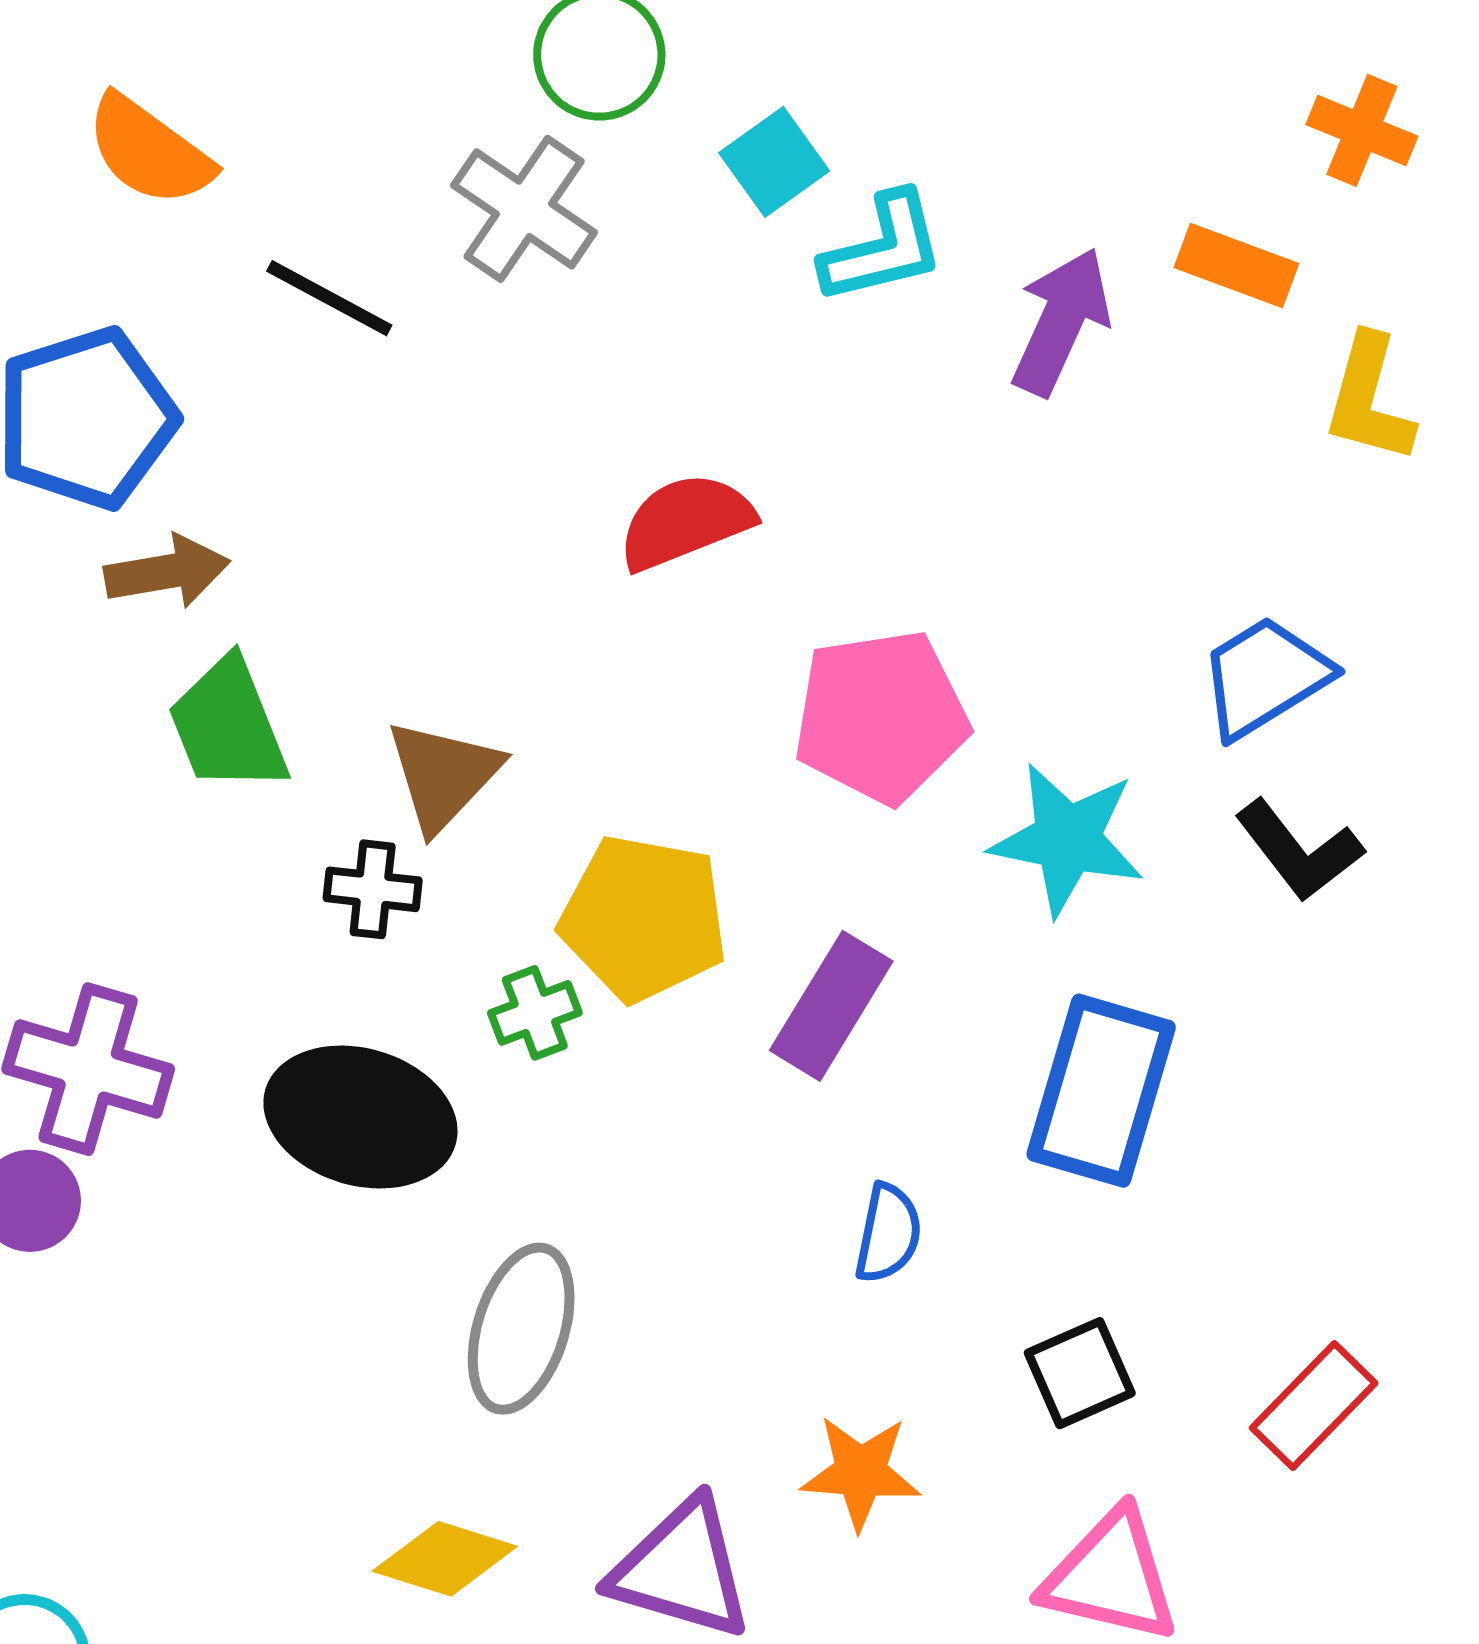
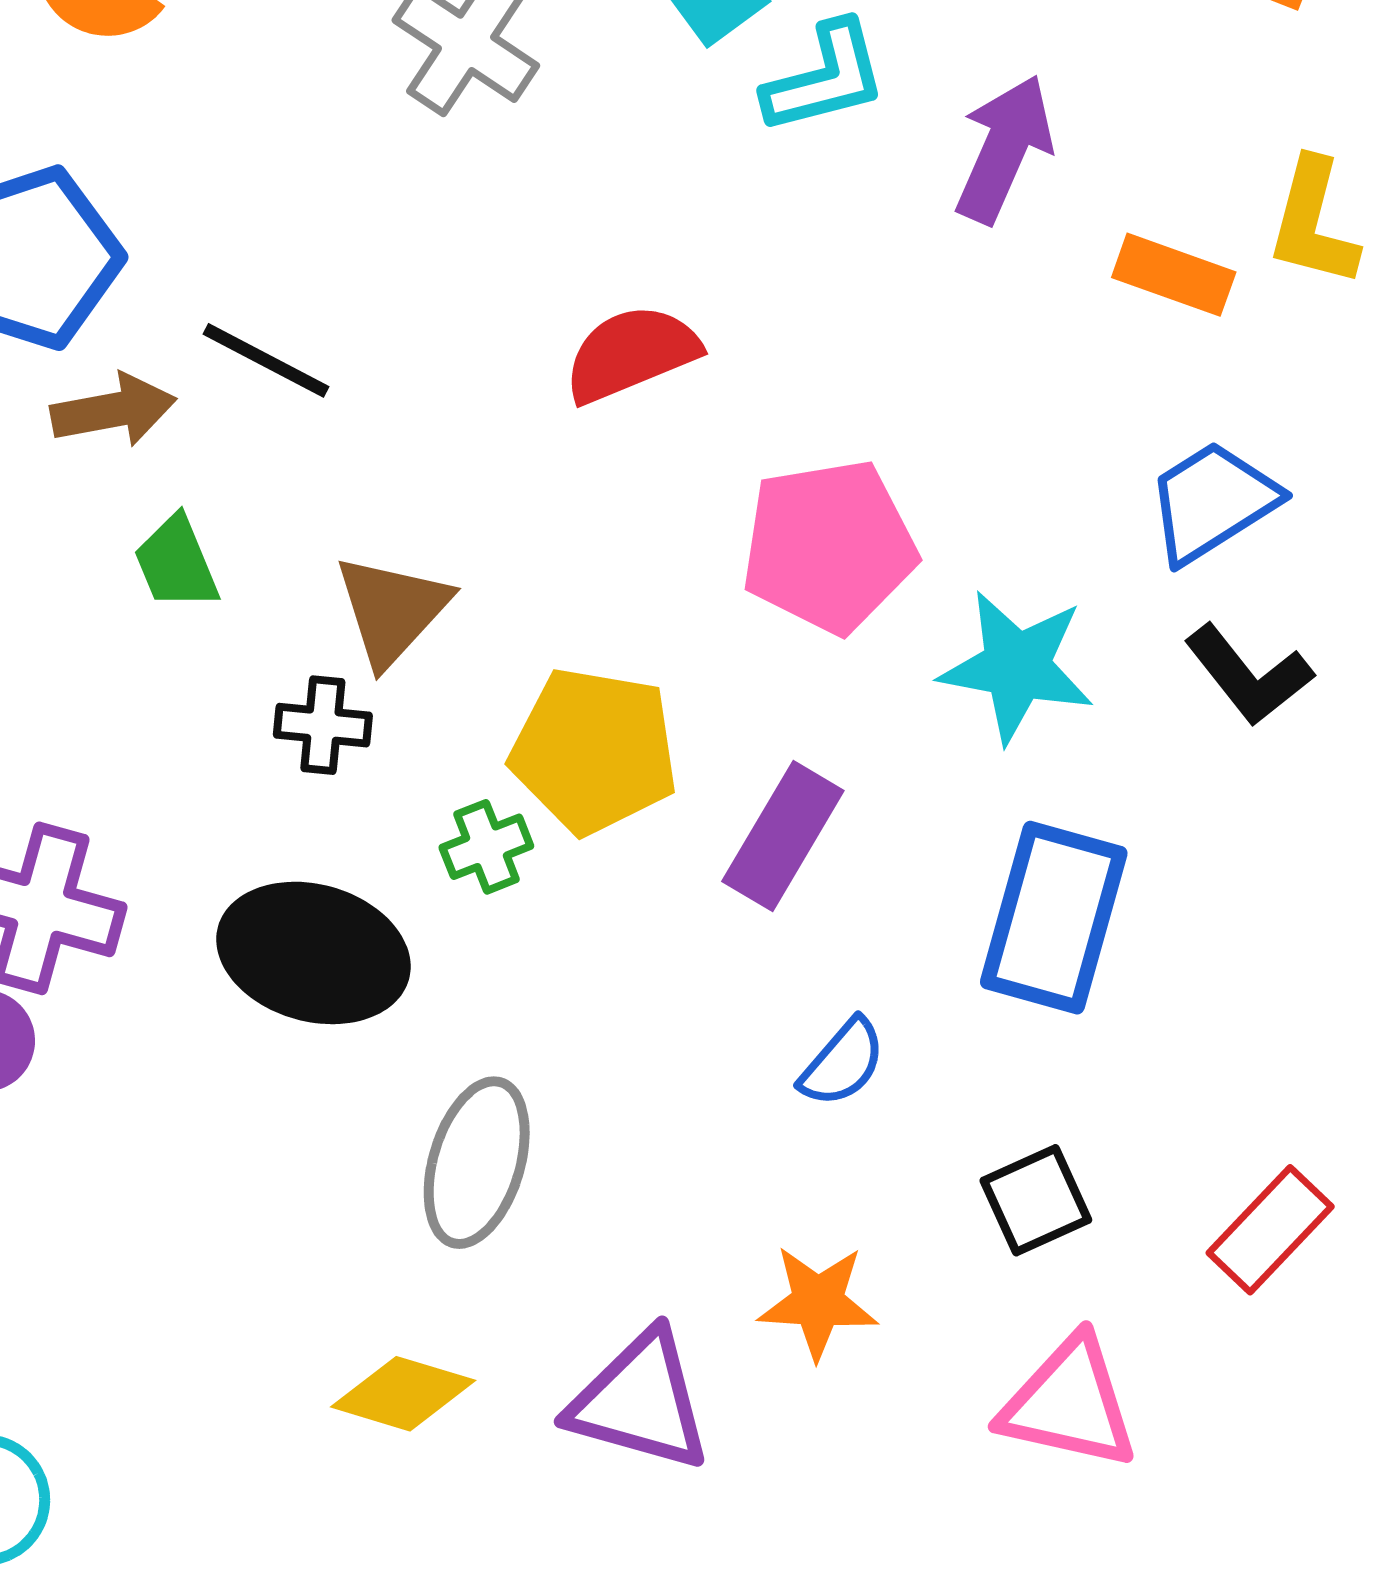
orange rectangle: (1236, 265) -> (1174, 275), moved
black line: (329, 298) -> (266, 360), moved
green trapezoid: (228, 725) -> (176, 563), size x0.7
blue semicircle: (888, 1233) -> (843, 1063), turned 30

